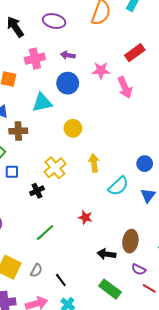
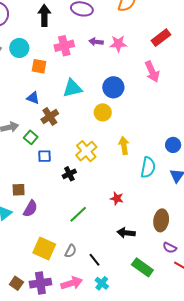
black arrow: (15, 27) -> (44, 15), turned 35
pink star: (101, 70) -> (118, 44), moved
blue circle: (68, 83) -> (113, 87), moved
brown cross: (18, 131) -> (50, 116), turned -30
cyan semicircle: (118, 186) -> (148, 167), turned -35
black arrow: (107, 254) -> (126, 233), moved

